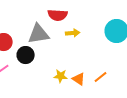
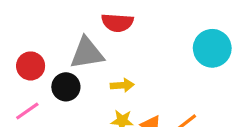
yellow arrow: (73, 33) -> (122, 85), moved

